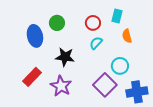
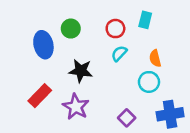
orange semicircle: (127, 36) -> (155, 58), moved
purple square: (105, 85) -> (127, 118), moved, size x0.6

